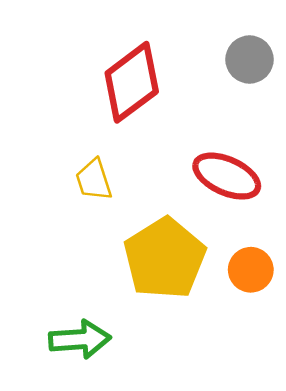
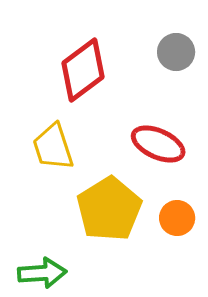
yellow trapezoid: (94, 180) -> (53, 147), size x1.4

